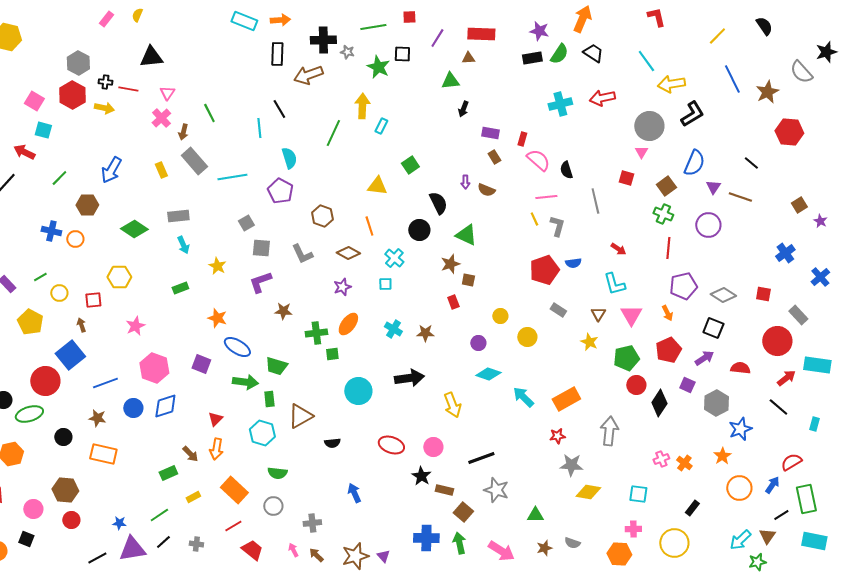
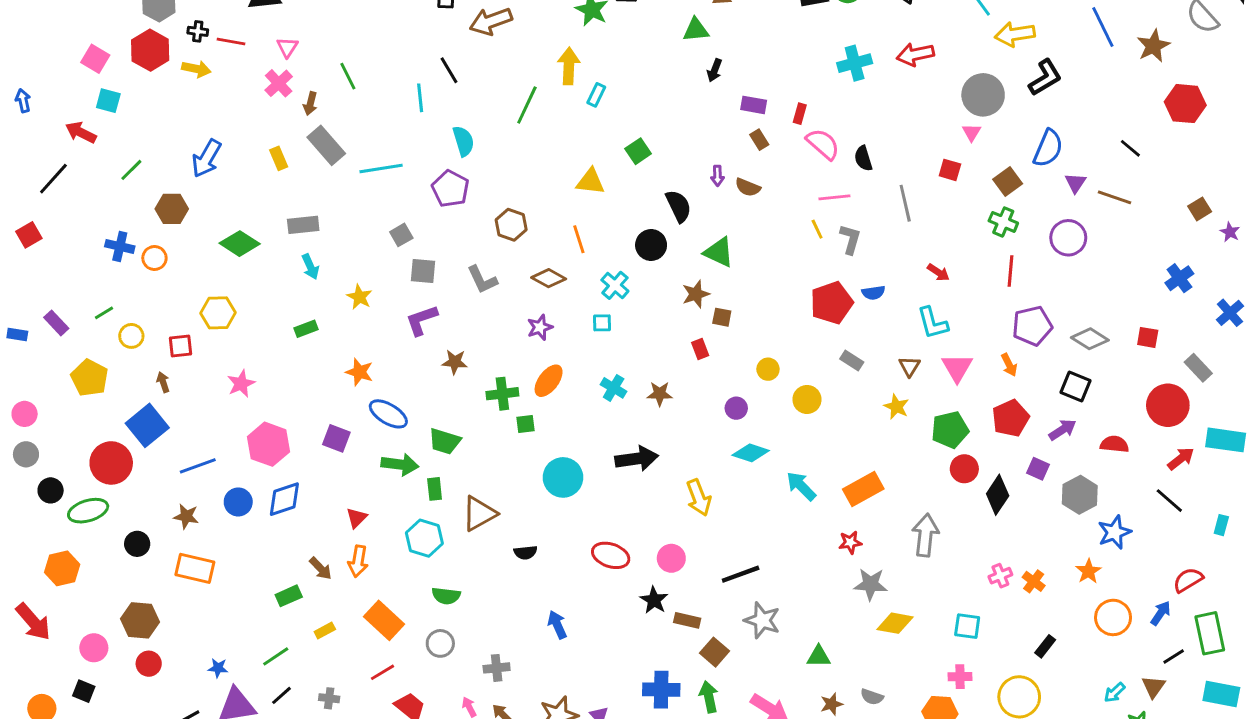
cyan arrow: (740, 540) -> (1114, 693), size x0.7

